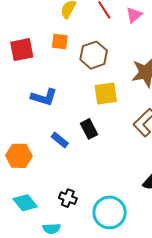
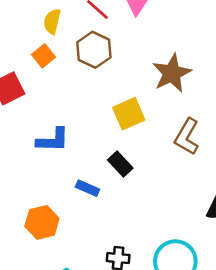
orange square: (60, 41) -> (44, 56), moved, turned -30
brown hexagon: (94, 55) -> (94, 50), moved

